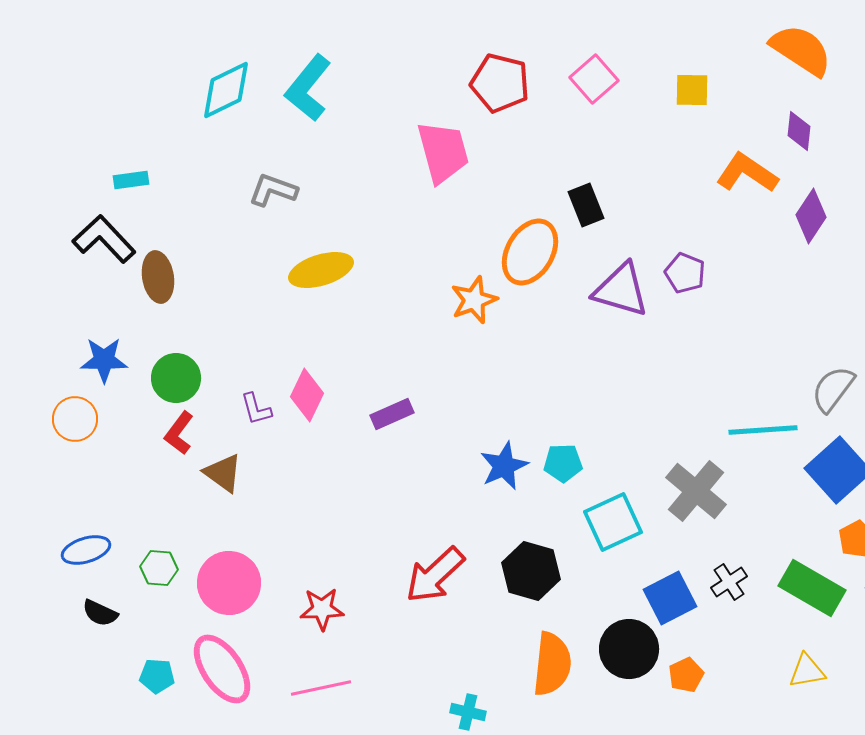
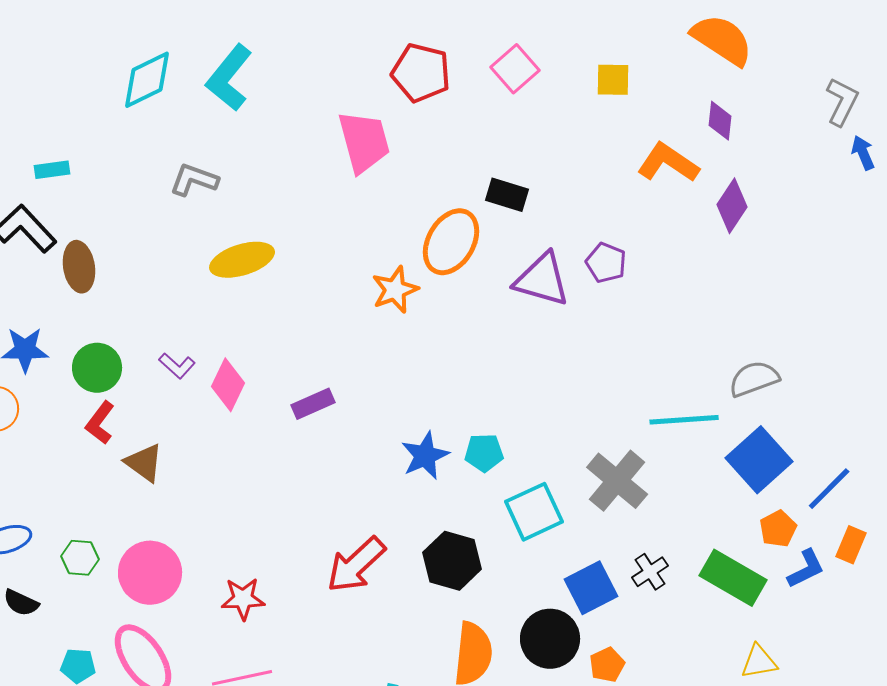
black rectangle: (586, 205) -> (507, 195), turned -51
gray semicircle: (833, 389) -> (754, 379), turned 33
purple L-shape: (256, 409) -> (177, 366), moved, turned -33
yellow triangle: (807, 671) -> (759, 662), moved

